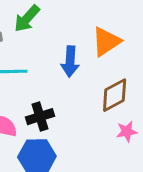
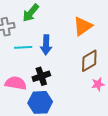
blue arrow: (70, 61) -> (46, 45), moved

